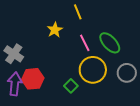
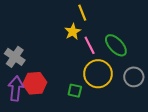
yellow star: (55, 30) -> (73, 32), moved
green square: (71, 86) -> (75, 91), turned -32

